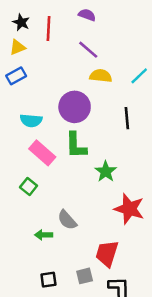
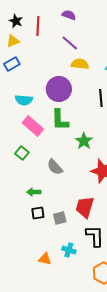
gray semicircle: (67, 220) -> (55, 167), moved
gray square: (85, 276) -> (60, 218), moved
black square: (48, 280) -> (38, 213), moved

